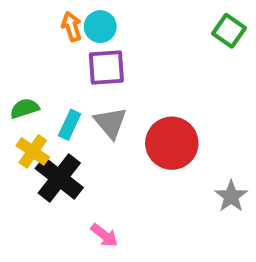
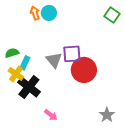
purple square: (106, 67) -> (72, 54), moved
cyan rectangle: (70, 125) -> (25, 63), moved
gray star: (231, 196) -> (107, 115), moved

